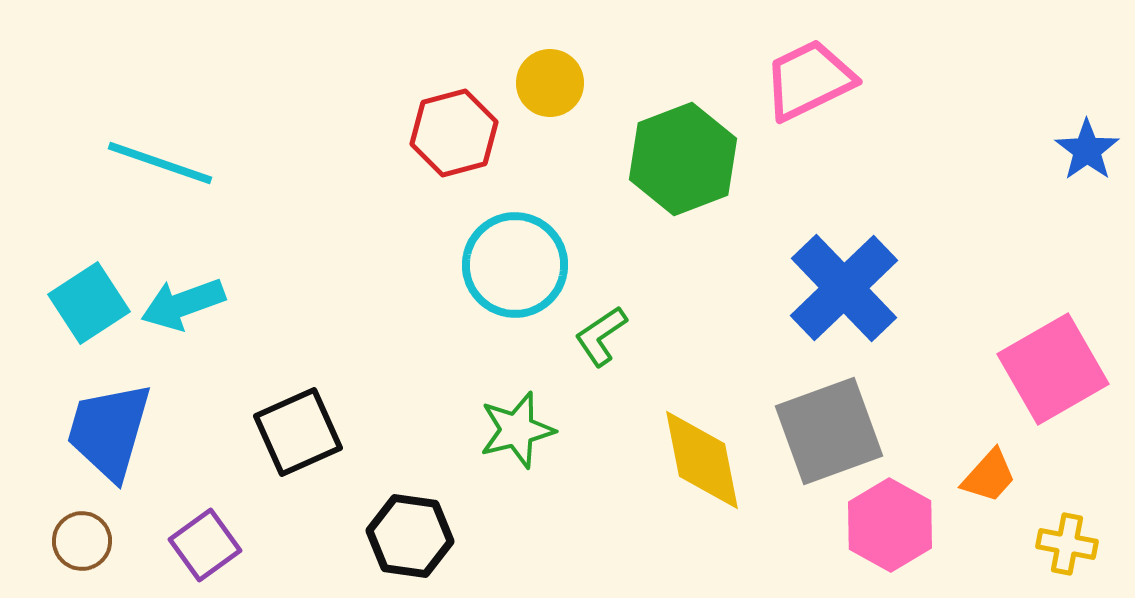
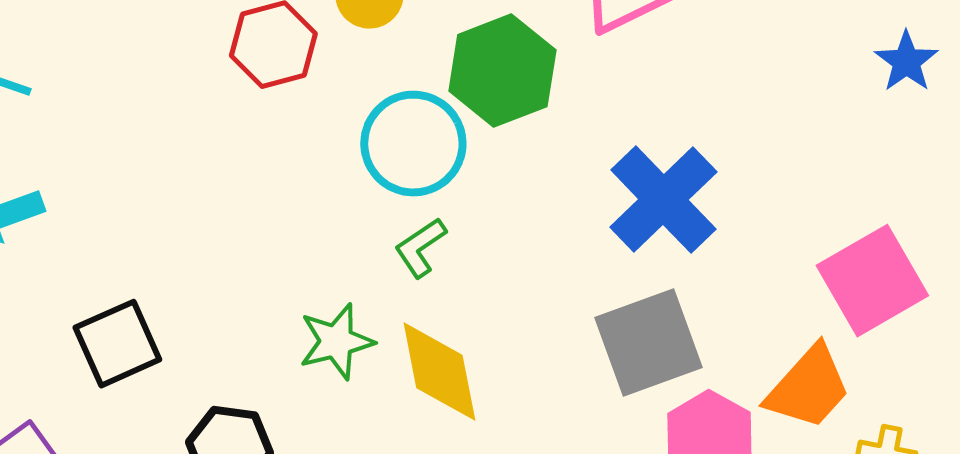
cyan circle: (515, 265) -> (413, 144), moved
yellow diamond: (702, 460) -> (439, 372), moved
orange trapezoid: (989, 476) -> (808, 388), size x1.6

